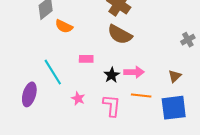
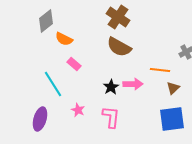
pink rectangle: (86, 59) -> (74, 64), moved, turned 40
purple ellipse: (29, 94) -> (40, 119), moved
orange line: (141, 95) -> (160, 70), moved

